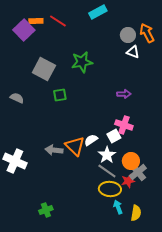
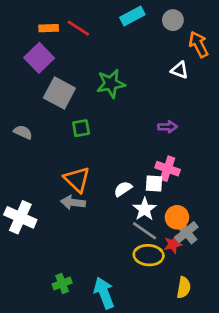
purple square: (24, 30) -> (39, 58), moved
gray circle: (128, 35) -> (173, 20), moved
white square: (114, 136) -> (154, 184), turned 32
orange triangle: (75, 146) -> (77, 179), moved
cyan arrow: (118, 207) -> (104, 293), moved, size x1.6

